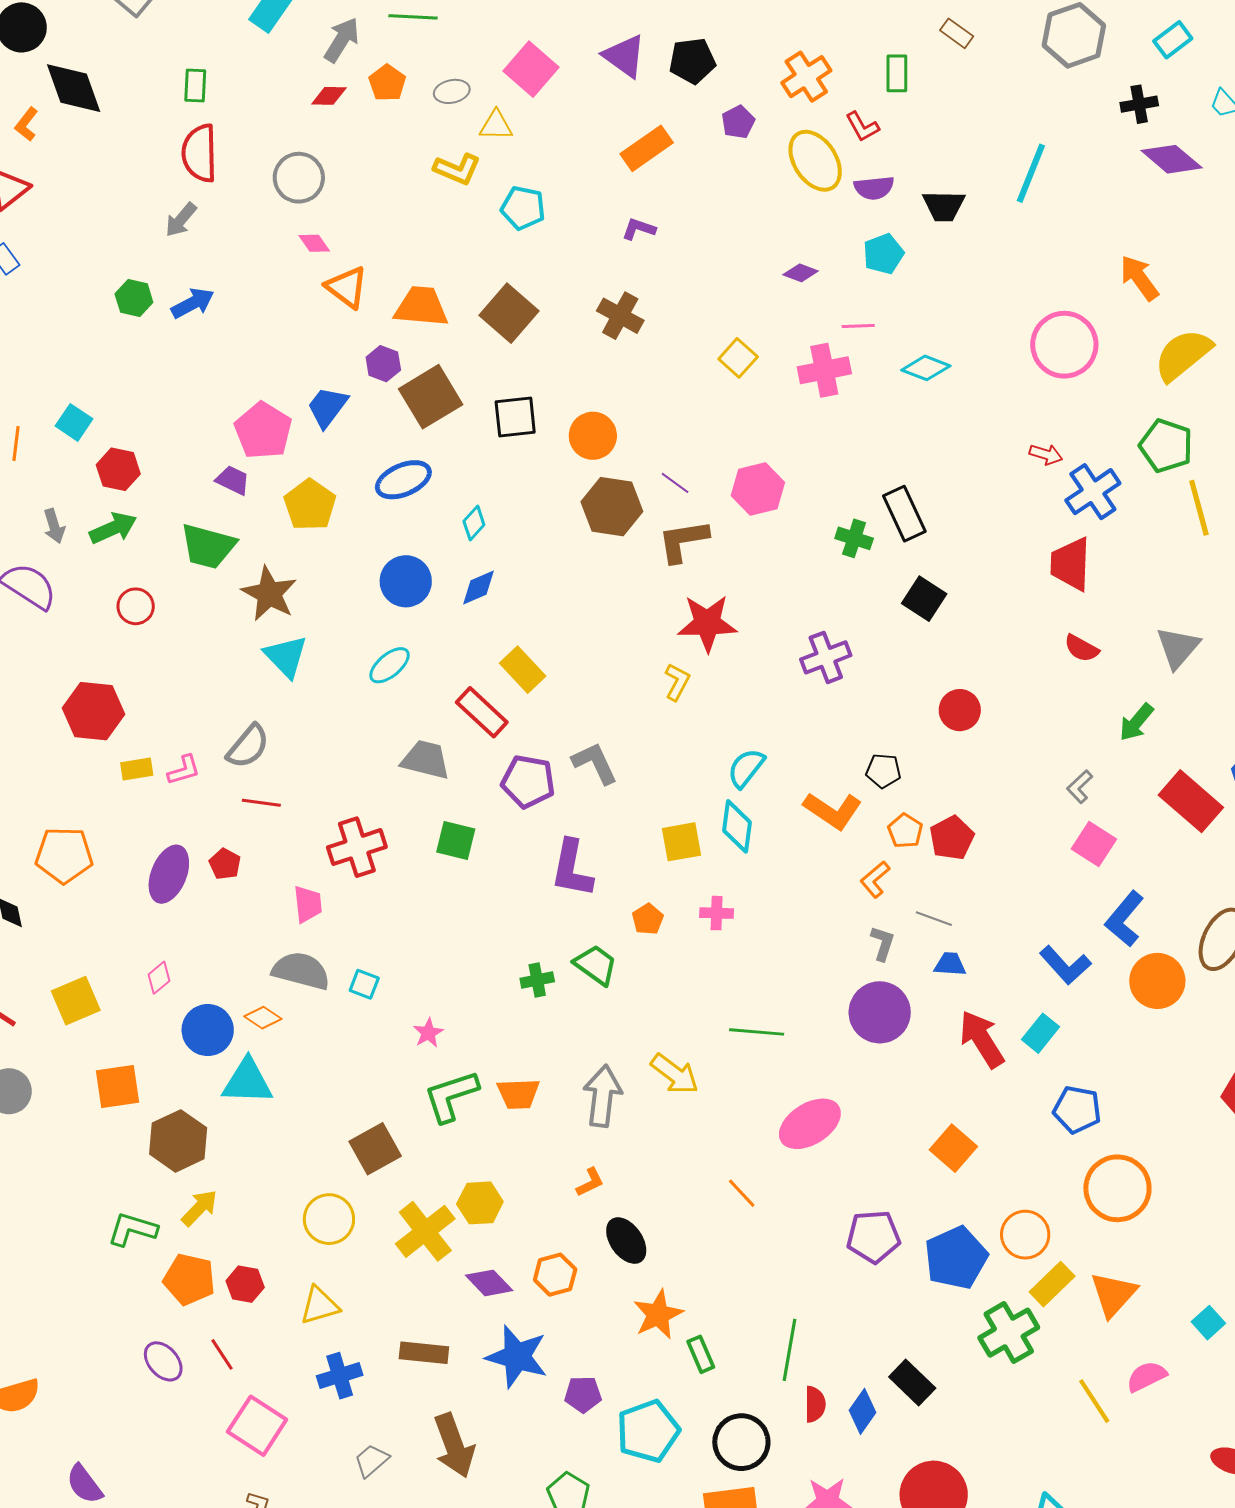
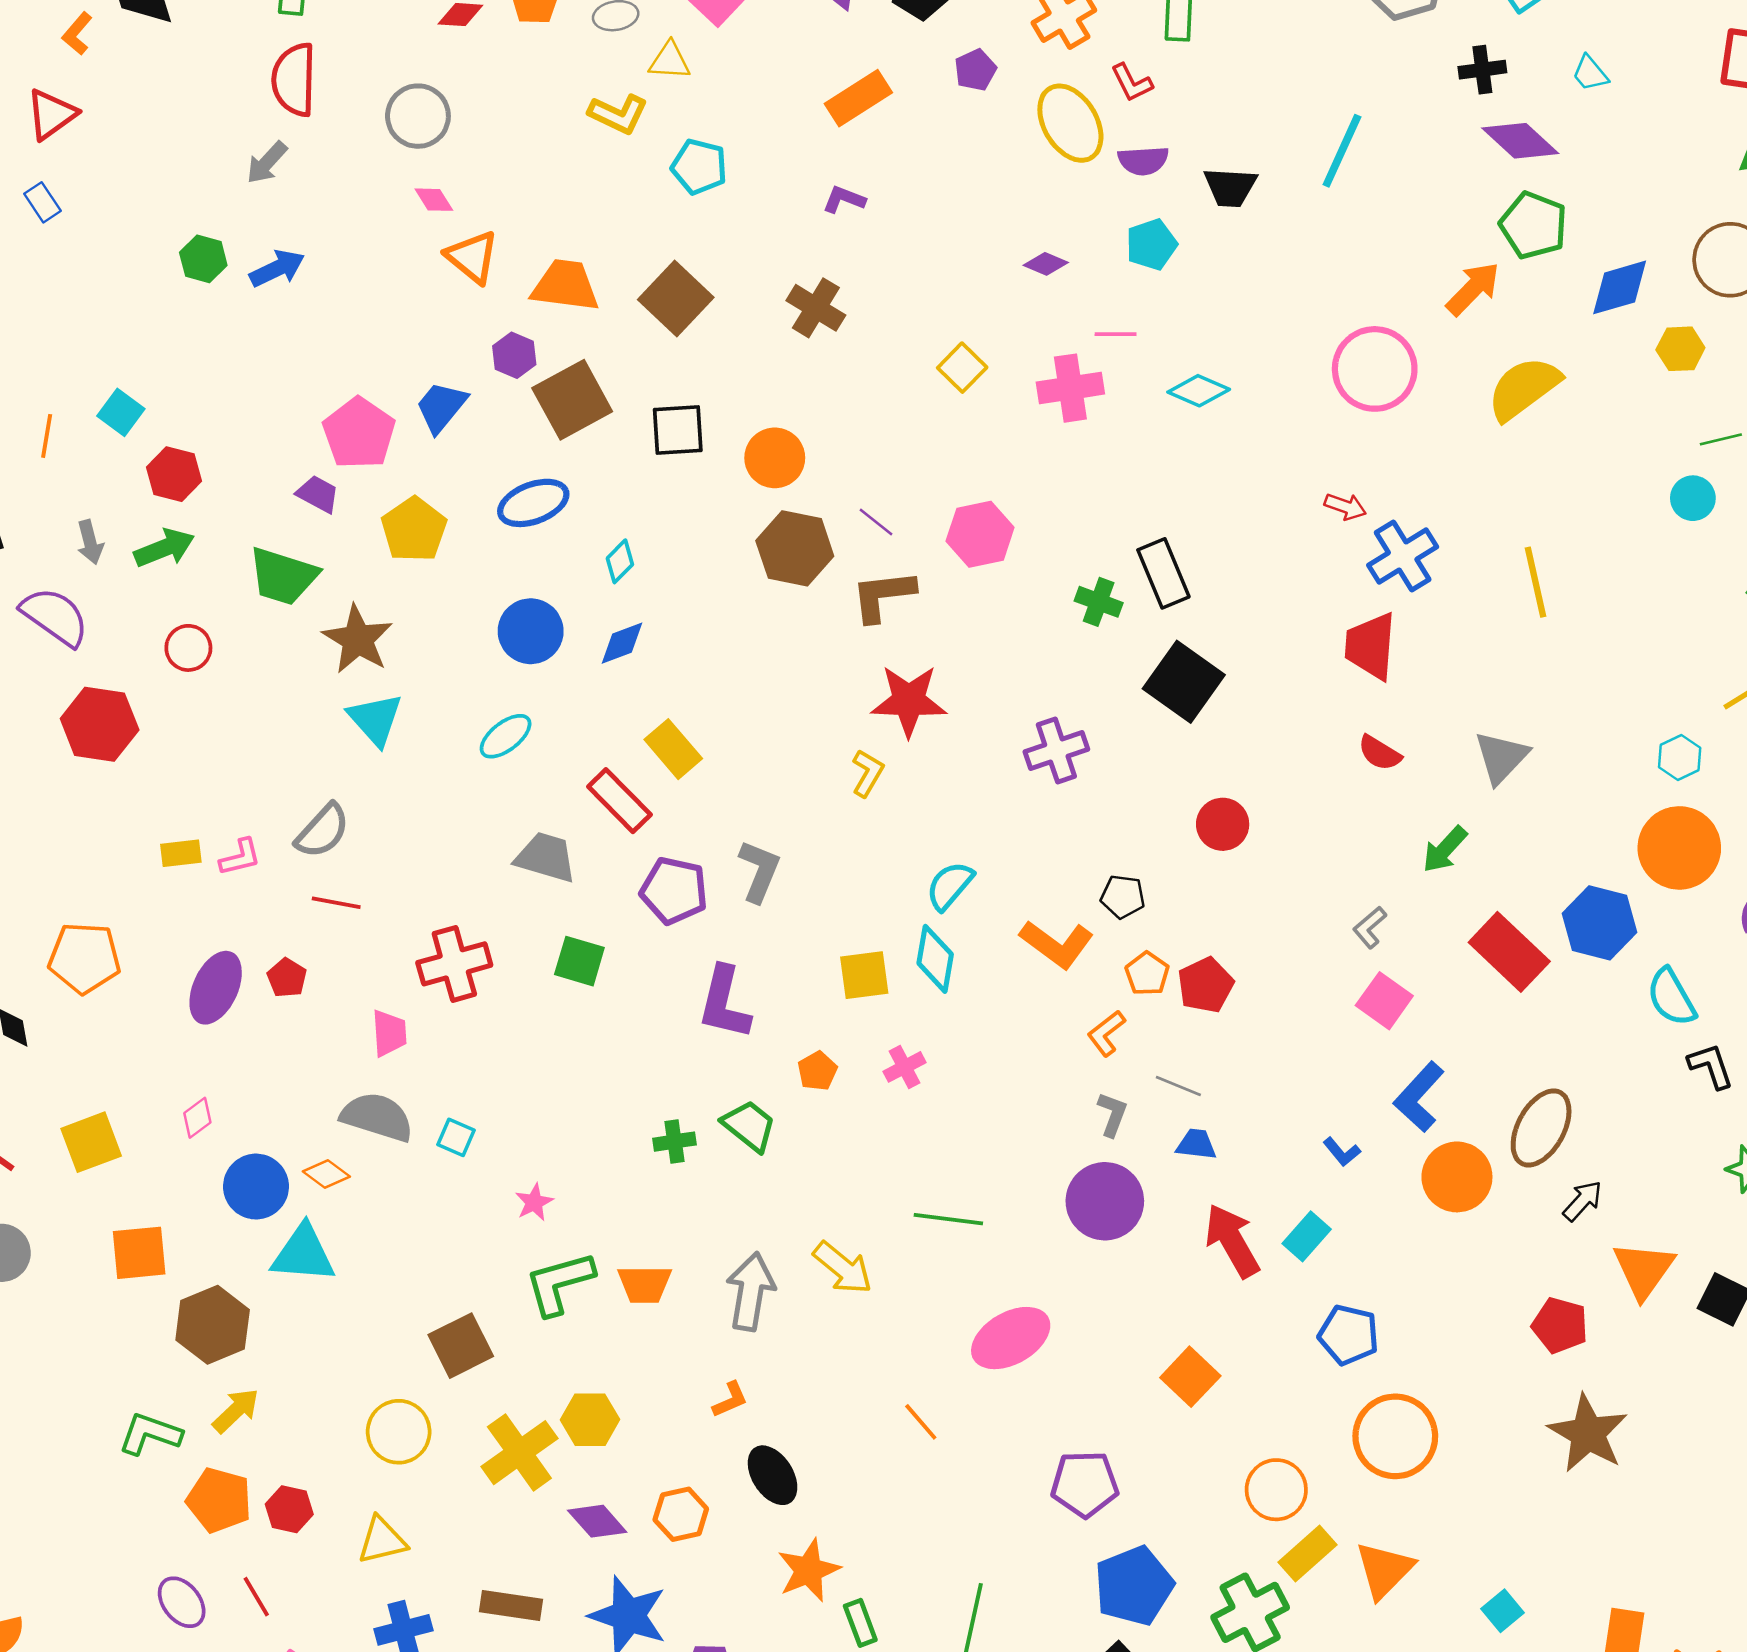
orange arrow: (1139, 278) -> (1473, 289), turned 78
green pentagon: (1166, 446) -> (1533, 225), moved
black square: (924, 599) -> (1184, 682), size x1.4
red hexagon: (94, 711) -> (100, 724), moved
gray L-shape: (595, 763) -> (759, 871), turned 45
pink cross: (717, 913) -> (905, 1067), turned -32
blue L-shape: (1065, 965) -> (1342, 1152), size x0.6
blue pentagon: (956, 1258) -> (1134, 1586), moved

